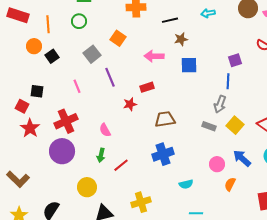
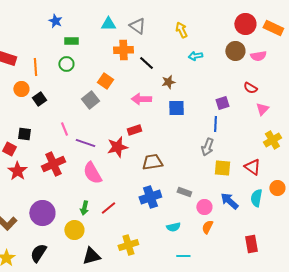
black line: (170, 20) -> (146, 63), moved, turned 56
gray square: (92, 54) -> (90, 100), moved
purple line: (110, 77) -> (85, 143), moved, turned -48
red star: (130, 104) -> (117, 147), size x1.5
yellow square: (235, 125) -> (222, 168), turned -36
gray rectangle: (209, 126) -> (184, 192), moved
pink semicircle: (105, 130) -> (92, 173), size x1.6
purple circle: (62, 151) -> (42, 213), moved
green arrow: (101, 155) -> (84, 208), moved
orange semicircle: (230, 184) -> (207, 227), moved

